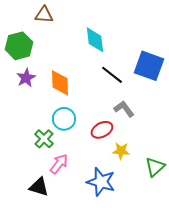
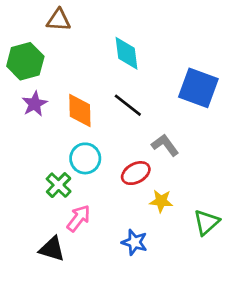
black line: (112, 75) -> (128, 105), moved
blue star: (101, 182) -> (134, 242), size x0.7

